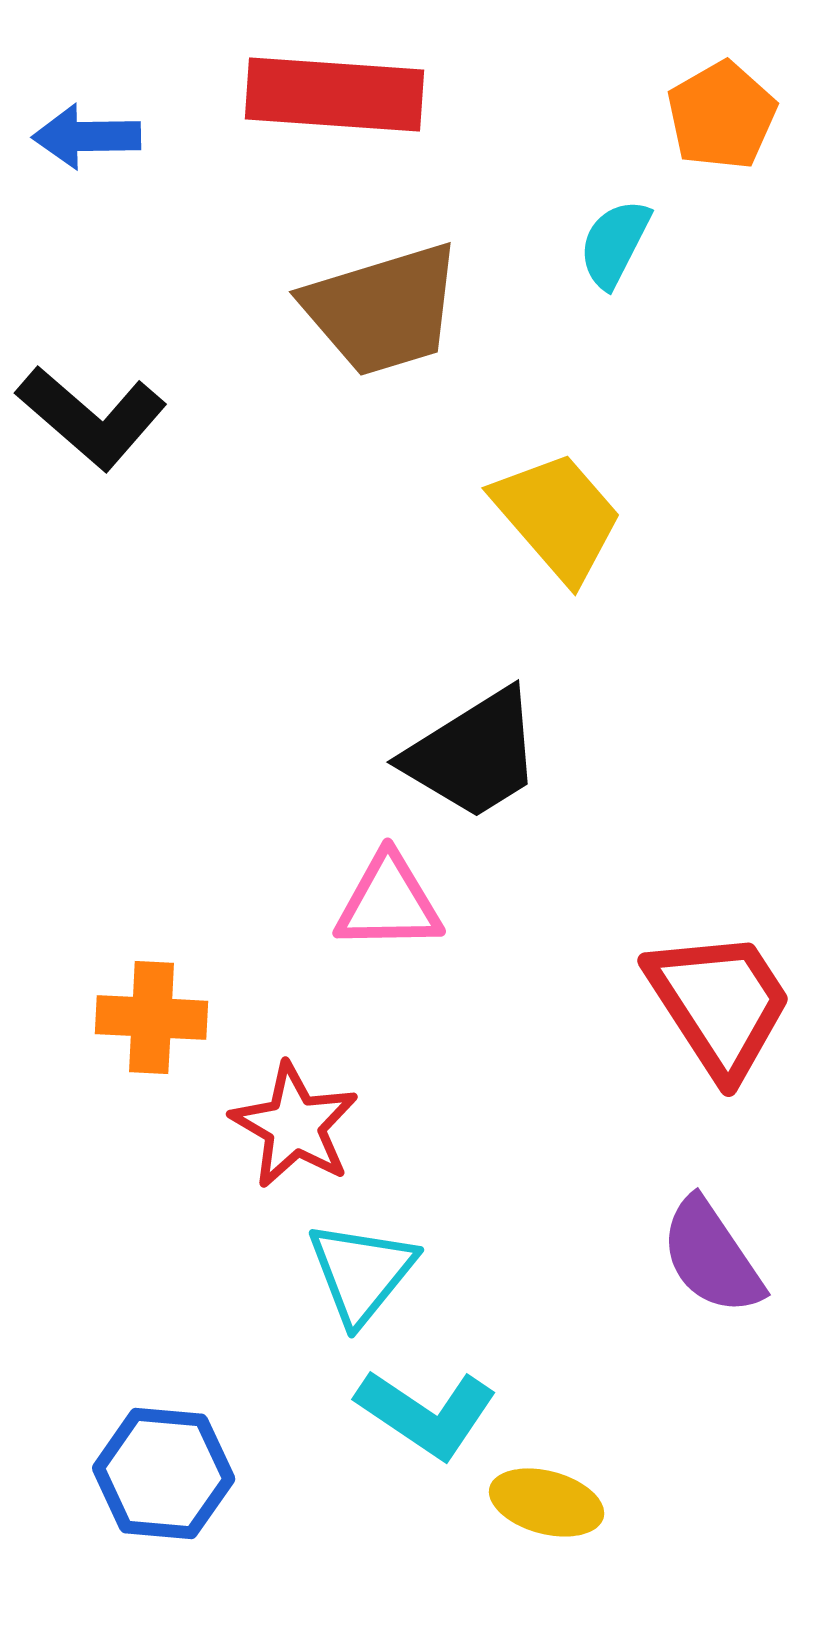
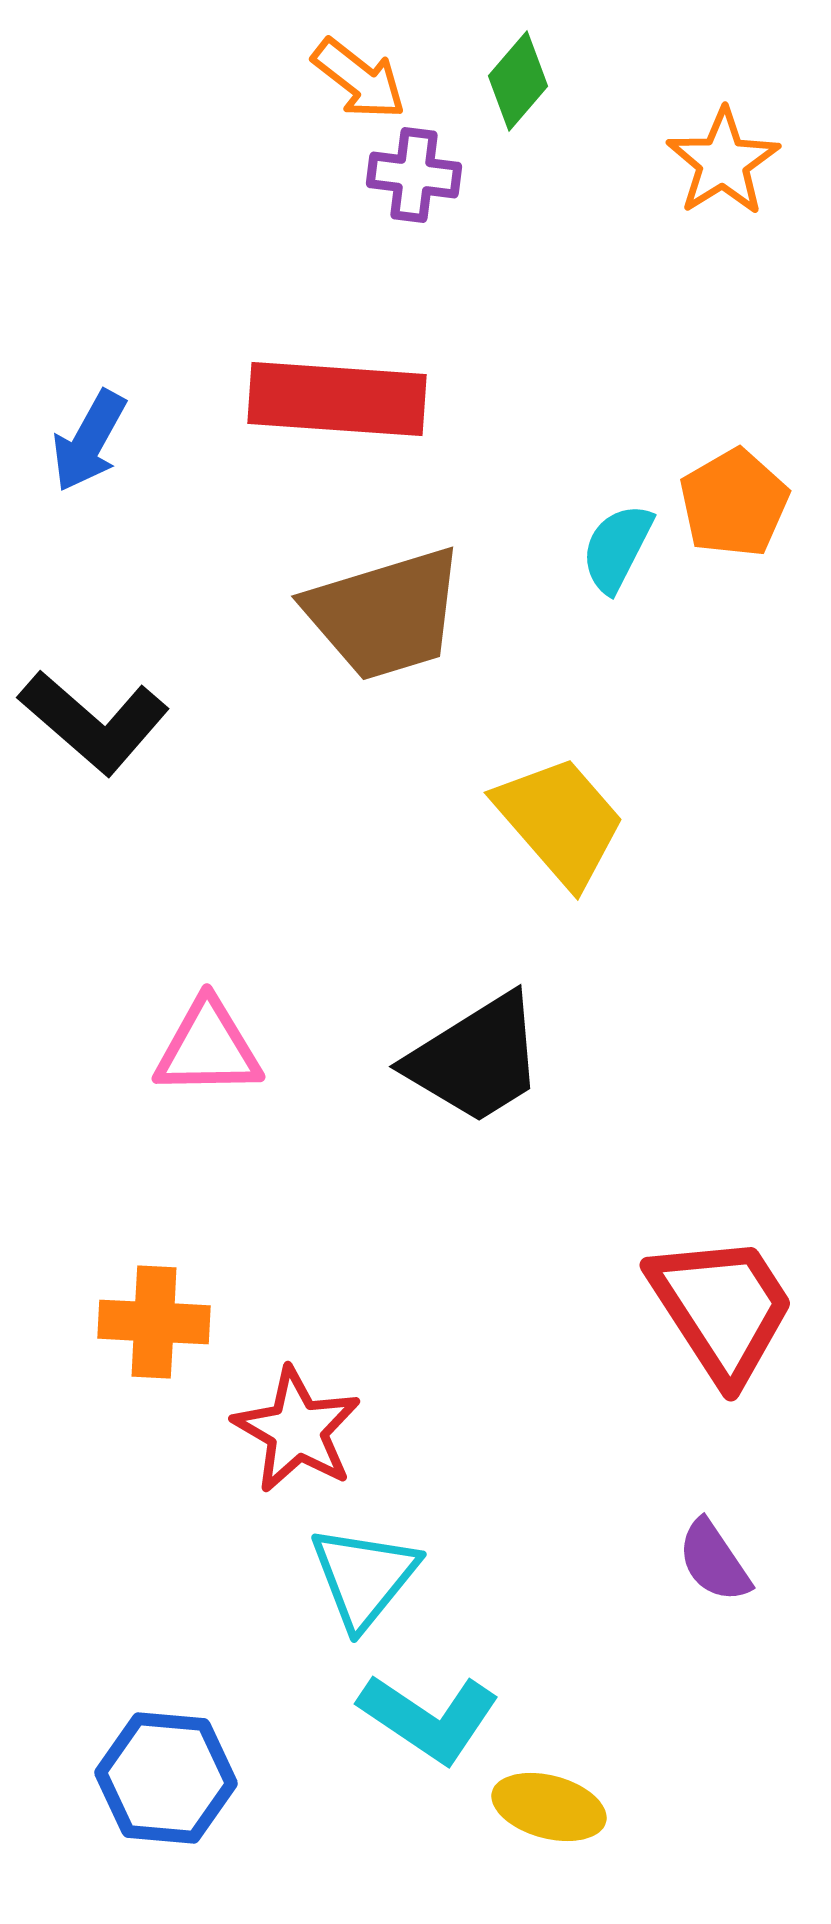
orange pentagon: (722, 115) -> (734, 503), moved
blue arrow: (87, 136) -> (89, 441), turned -60
pink triangle: (389, 902) -> (208, 1048), moved
purple semicircle: (712, 1256) -> (714, 1561), size x0.7

